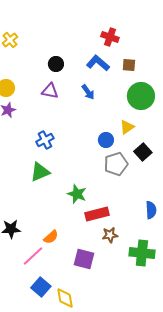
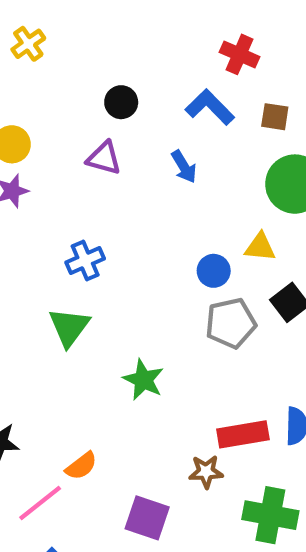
yellow triangle: (127, 127) -> (260, 247), turned 35
green triangle: (40, 172) -> (69, 327), turned -35
red rectangle: (97, 214) -> (243, 434), moved

